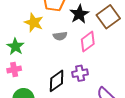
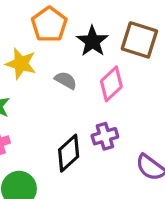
brown square: (108, 17) -> (139, 40), turned -30
gray semicircle: (60, 36) -> (66, 80), turned -136

